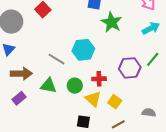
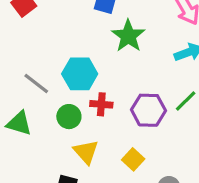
red cross: (99, 79) -> (101, 104), moved
green circle: (75, 86) -> (69, 117), moved
yellow square: (115, 102) -> (133, 159), moved

